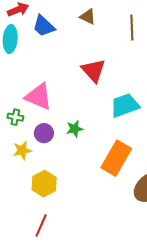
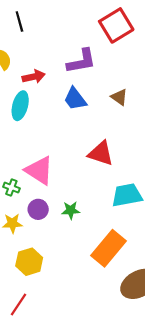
brown triangle: (88, 17) -> (119, 97), moved
blue trapezoid: (44, 26) -> (75, 99), moved
red triangle: (93, 70) -> (101, 153), turned -40

